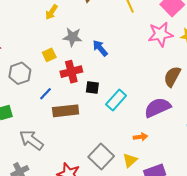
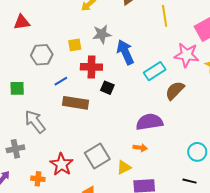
gray star: (73, 37) -> (102, 34), turned -30
blue arrow: (100, 48) -> (125, 52), size x1.4
brown semicircle: (172, 77) -> (175, 91), moved
cyan rectangle: (116, 100) -> (155, 71), moved
purple semicircle: (157, 108) -> (149, 122), moved

